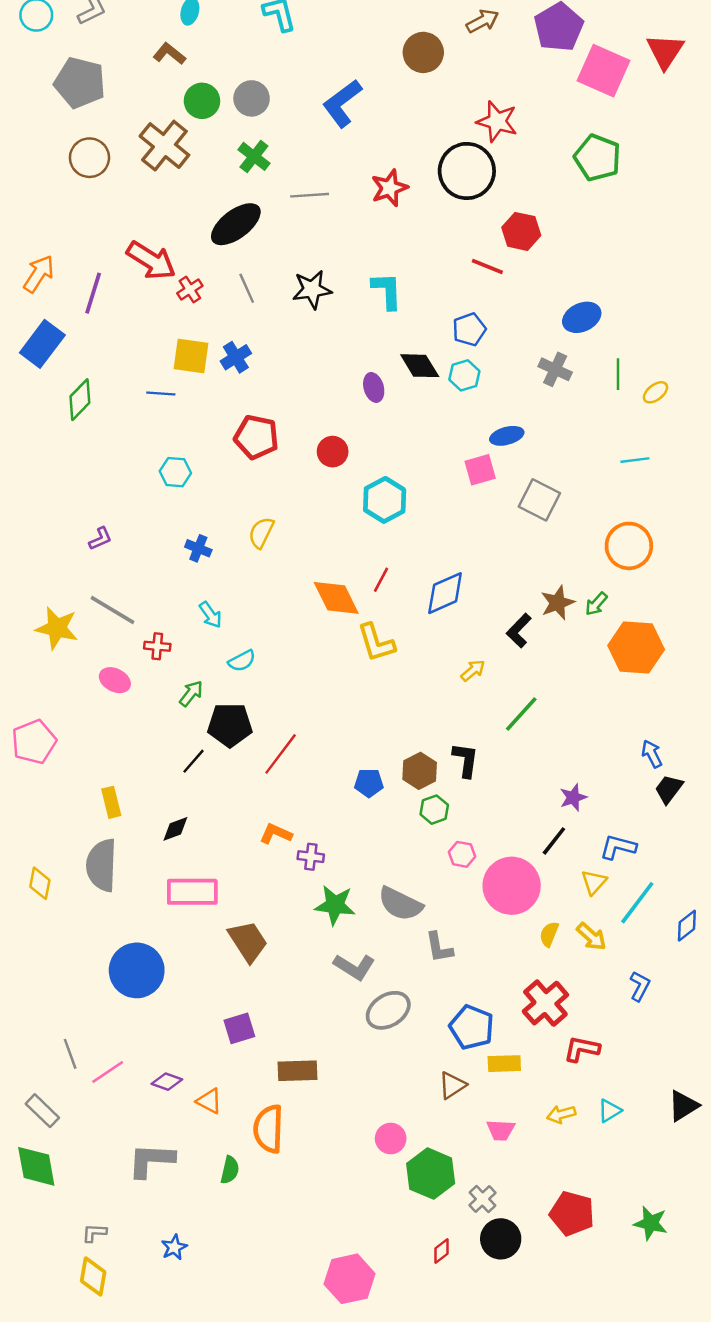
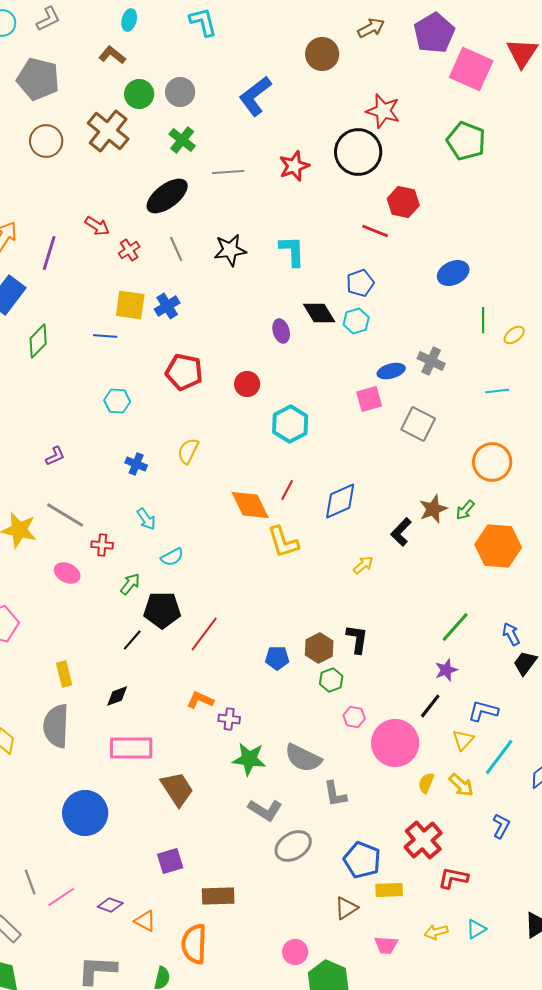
red arrow: (151, 260) -> (97, 226), size x0.6
gray cross: (555, 369) -> (431, 361), moved
green line: (521, 714) -> (455, 627), moved

